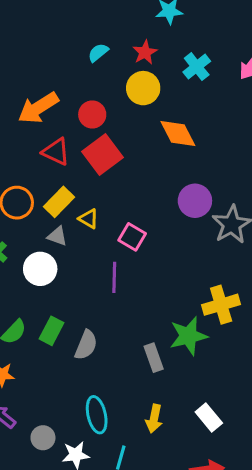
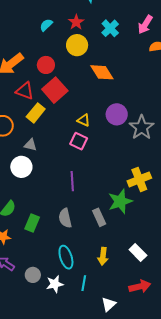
yellow rectangle: (59, 202) -> (36, 113), moved
yellow triangle: (89, 219) -> (84, 120), moved
purple line: (114, 277) -> (72, 181), moved
green rectangle: (51, 331) -> (32, 223), moved
gray semicircle: (86, 345) -> (65, 218), moved, turned 150

